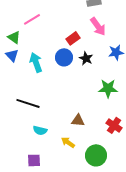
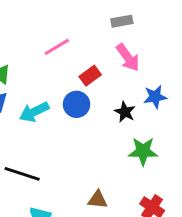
pink line: (32, 19) -> (57, 47), moved
black star: (86, 58) -> (125, 112), moved
cyan arrow: (36, 62) -> (34, 112), turned -96

